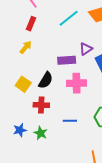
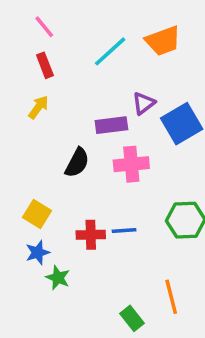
red rectangle: (31, 24) -> (45, 65), turned -40
yellow square: (23, 84) -> (37, 214), moved
red cross: (41, 105) -> (91, 235), moved
green star: (41, 133) -> (58, 278), moved

